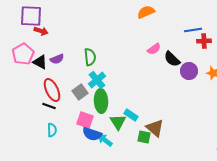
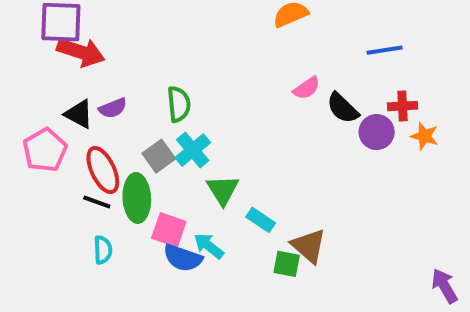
red arrow: (41, 31) -> (81, 52), size x1.6
red cross: (204, 41) -> (403, 106), moved
pink pentagon: (23, 54) -> (45, 150), moved
gray square: (80, 92) -> (159, 156), moved
green ellipse: (101, 101) -> (137, 198), moved
green triangle: (118, 122) -> (223, 190), moved
cyan arrow: (105, 140) -> (209, 246), moved

